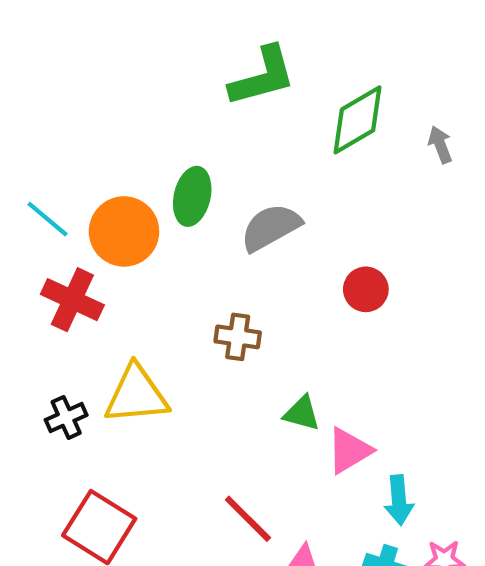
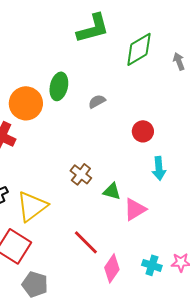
gray semicircle: (271, 227) -> (97, 101), size x0.6
brown cross: (238, 337) -> (81, 174), moved, turned 30
yellow triangle: (136, 395) -> (32, 206), moved, turned -32
cyan arrow: (399, 500) -> (159, 168), moved

